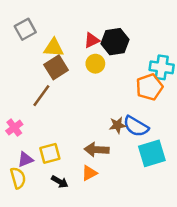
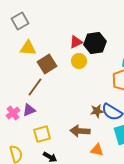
gray square: (25, 29) -> (20, 21), moved
yellow triangle: (54, 48) -> (28, 48), moved
purple triangle: (25, 160) -> (29, 110), moved
orange triangle: (89, 173) -> (97, 150), moved, turned 40

